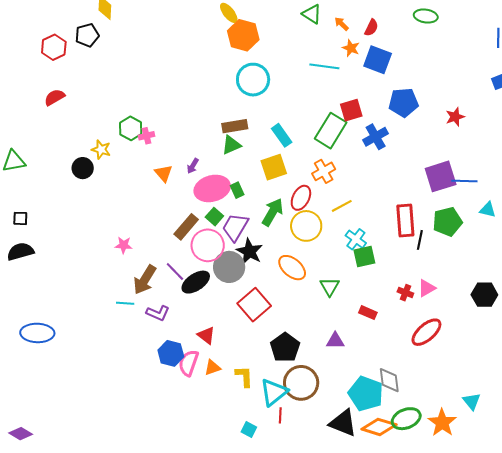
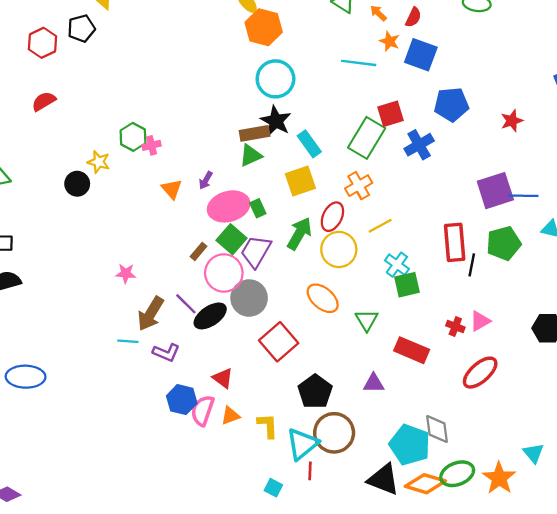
green square: (214, 217) -> (232, 239), size x1.4
brown rectangle: (186, 227) -> (199, 251), size x0.6
black star: (250, 251) -> (276, 121), moved
red rectangle: (368, 313) -> (412, 350), size x1.6

